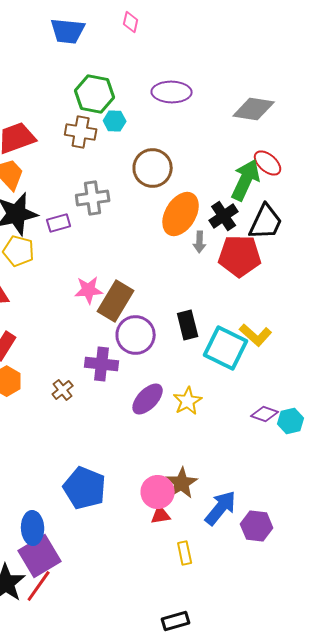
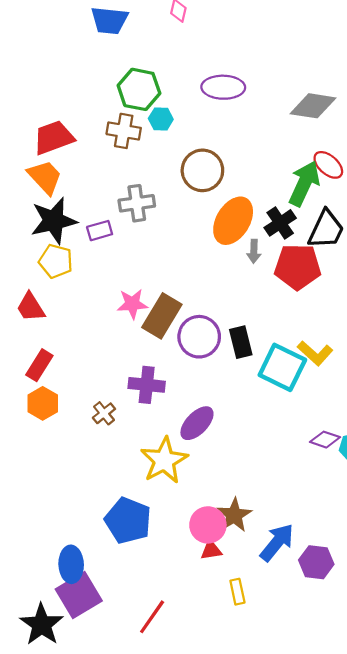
purple circle: (136, 335) -> (199, 337), moved
yellow star: (188, 401) -> (164, 460), moved, size x1.5
red line: (39, 586) -> (152, 617), moved

